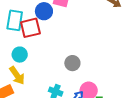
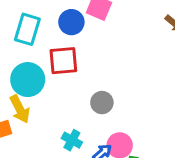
red square: (30, 28) -> (63, 61), moved
cyan circle: (20, 55) -> (28, 80), size x1.5

